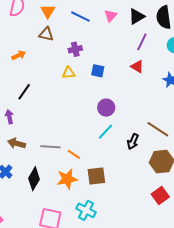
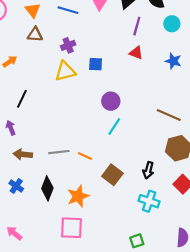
yellow triangle: (69, 73) -> (65, 71), size x1.5
black arrow: (133, 141) -> (148, 170), moved
brown square: (96, 176) -> (112, 175), turned -36
orange star: (67, 179) -> (78, 196), moved
cyan cross: (86, 210) -> (149, 201), moved

